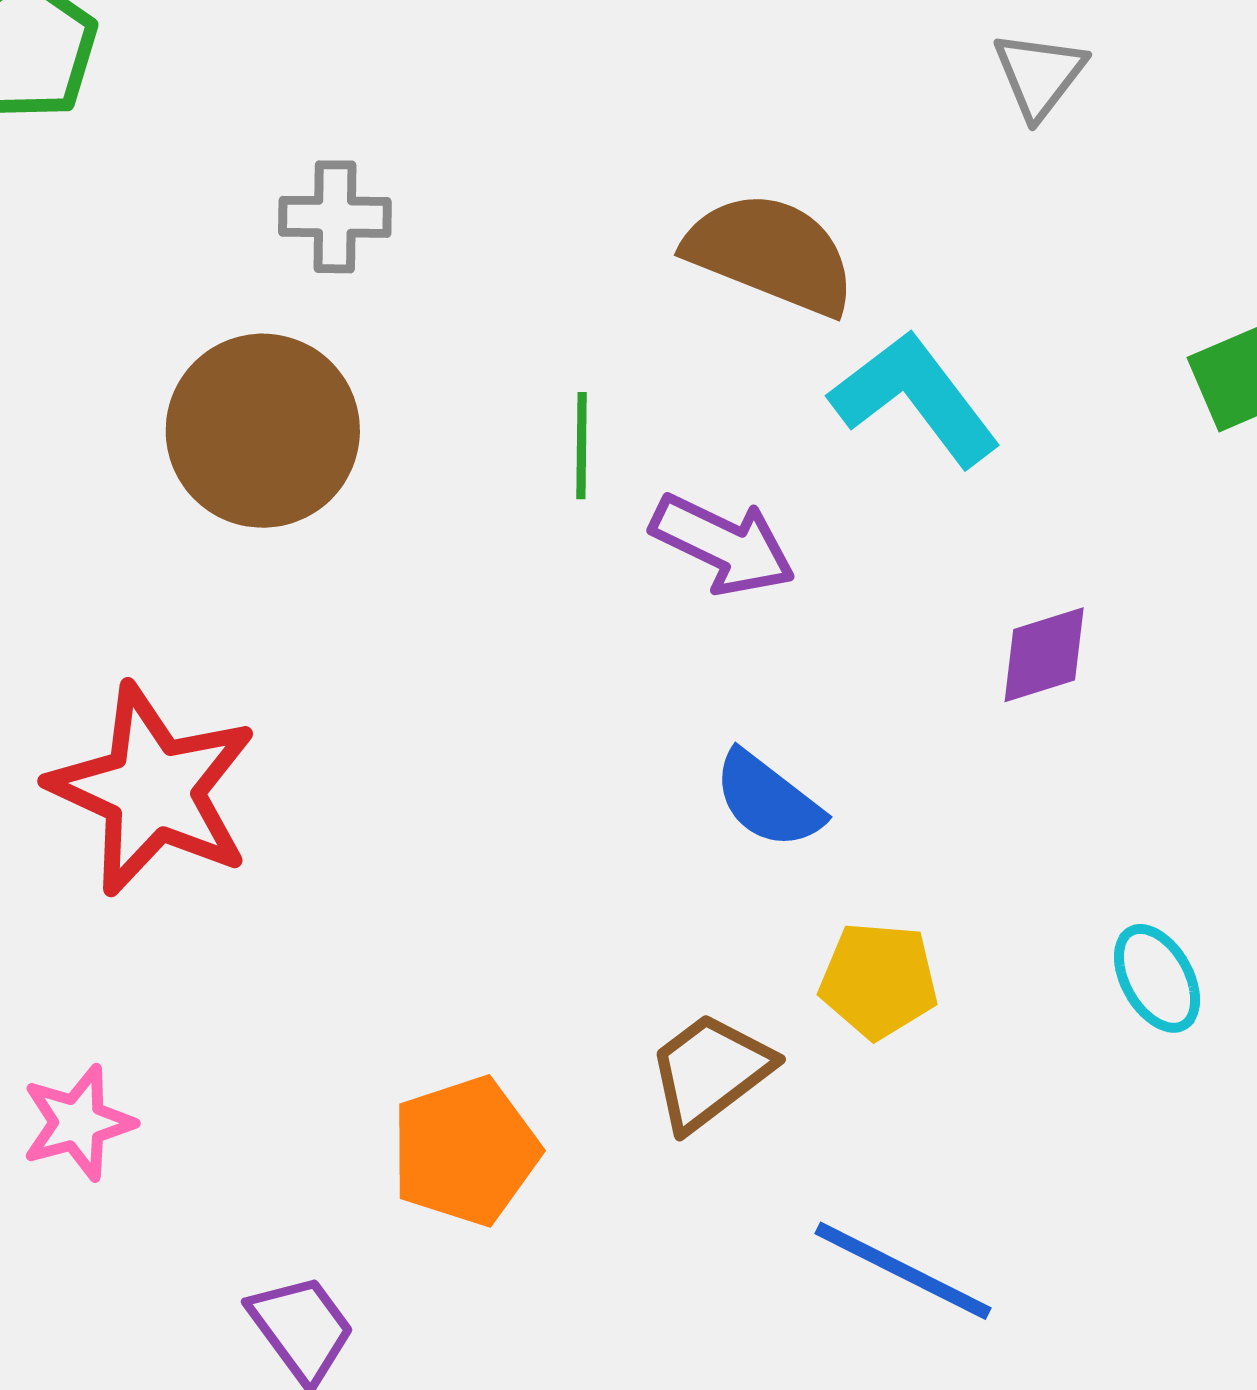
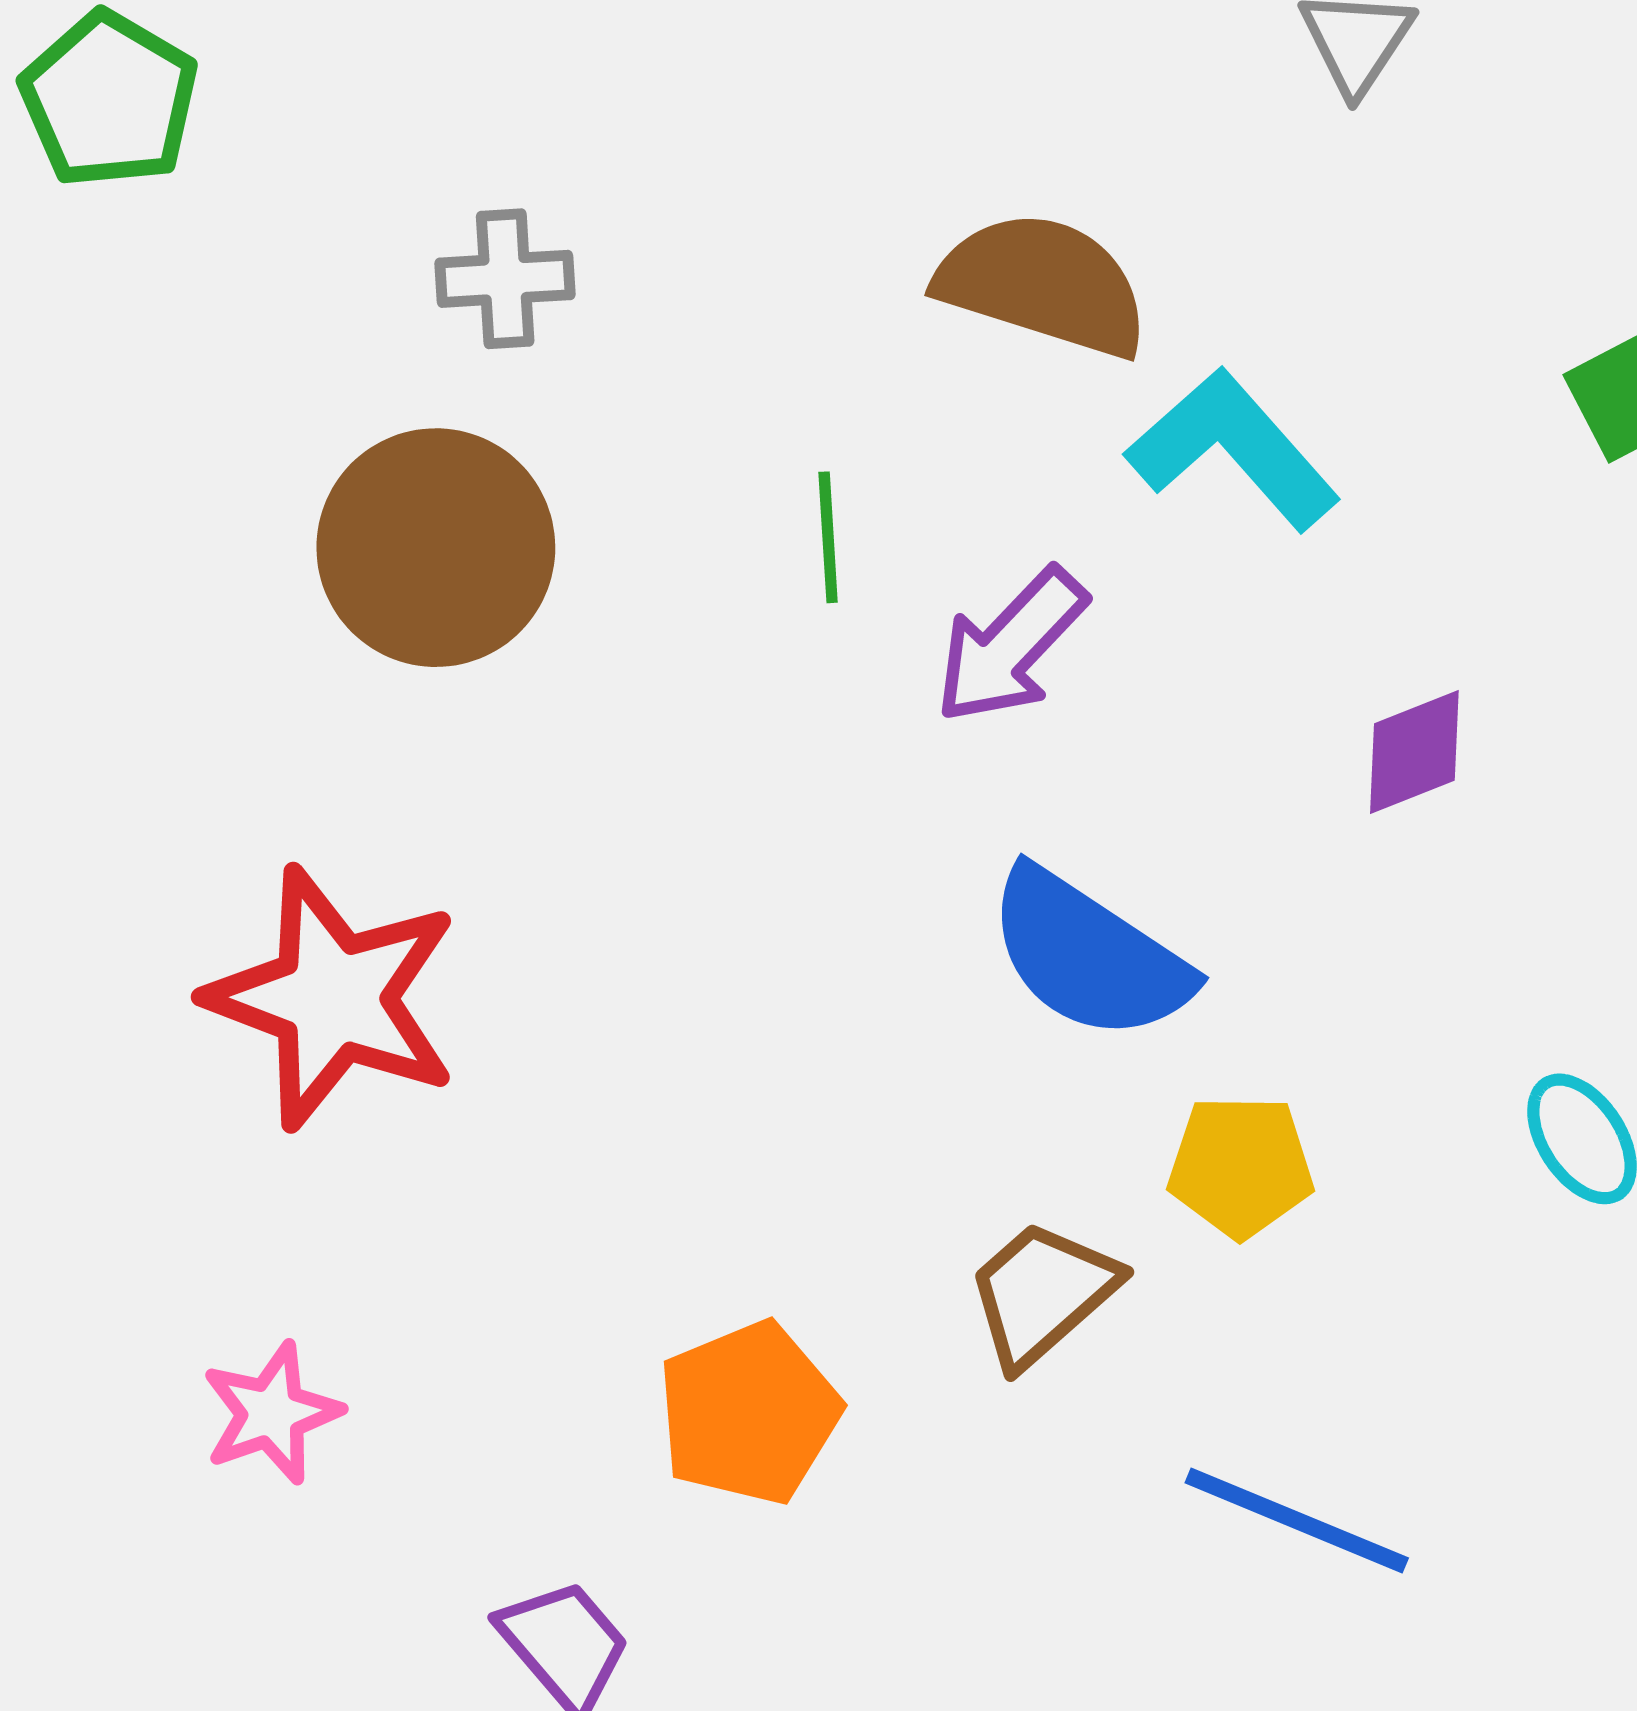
purple arrow: (723, 544) -> (1010, 646), turned 112
blue semicircle: (768, 800) -> (1089, 955), size x1.5

